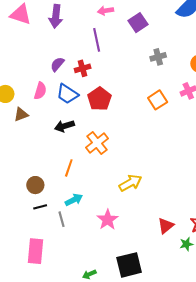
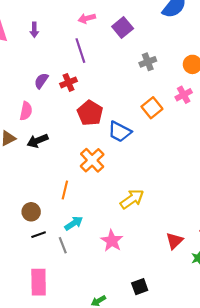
purple arrow: (56, 16) -> (34, 30), size x0.6
blue trapezoid: (67, 94) -> (120, 132), moved
black arrow: (64, 126) -> (38, 141), moved
black square: (129, 265) -> (140, 287), size x0.6

